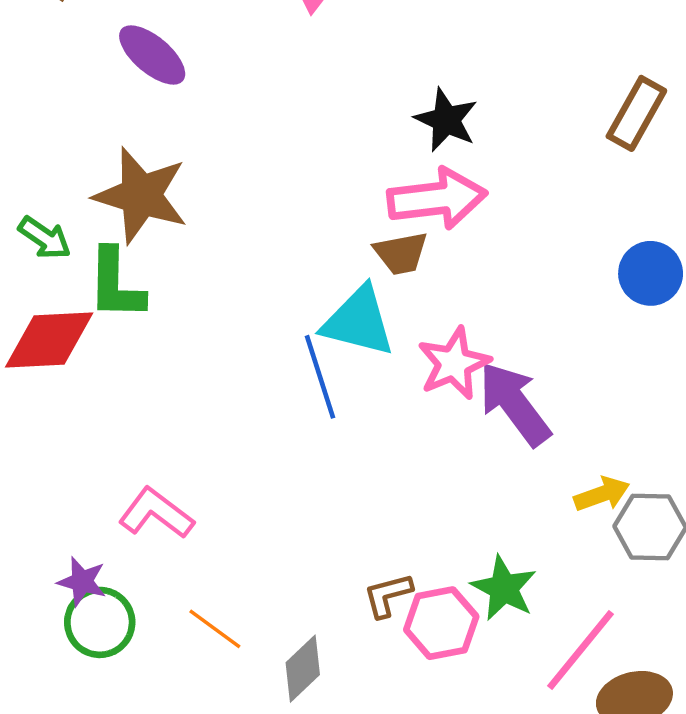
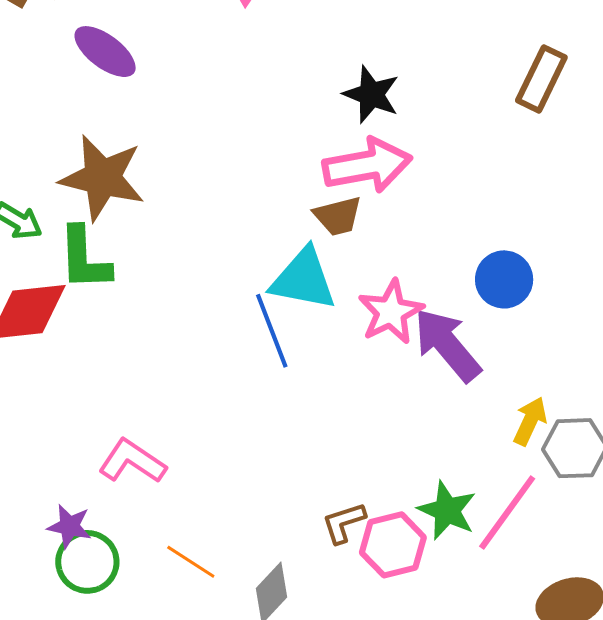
blue circle: (651, 273) -> (504, 279), moved
yellow arrow: (602, 494) -> (530, 421), turned -42
pink line: (581, 650) -> (507, 513), moved

